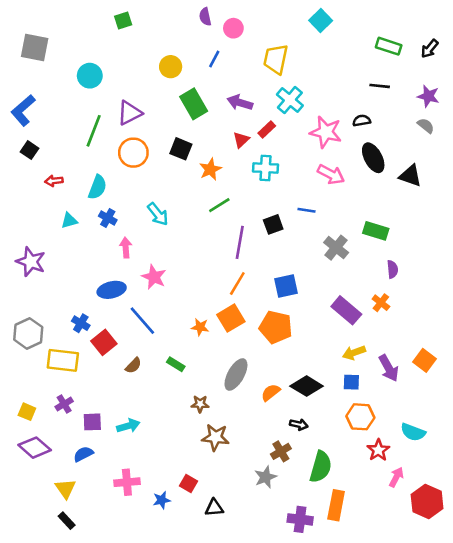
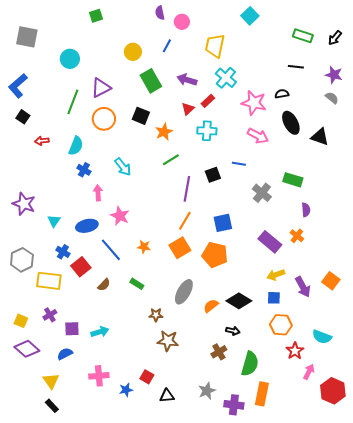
cyan triangle: (69, 221) -> (54, 221), moved, turned -40
orange star: (200, 327) -> (144, 247), moved
gray star: (265, 477) -> (207, 391), moved

